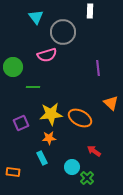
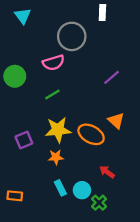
cyan triangle: (36, 17) -> (23, 16), moved
purple line: (98, 68) -> (112, 77), turned 56
green line: (33, 87) -> (52, 94), moved, turned -32
orange triangle: (111, 103) -> (116, 121), moved
cyan rectangle: (42, 158) -> (60, 188), moved

